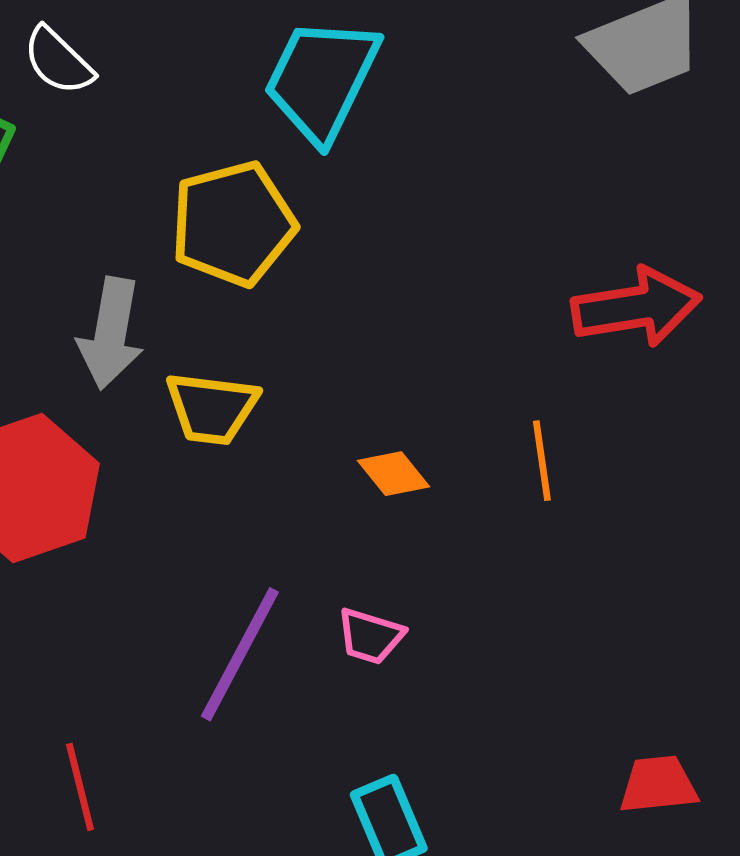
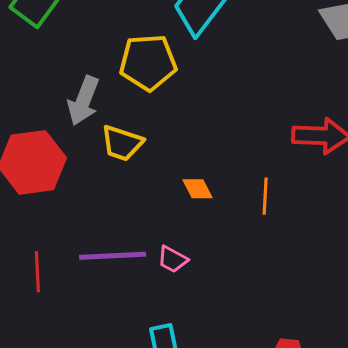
purple line: (240, 654) -> (113, 256), turned 48
red line: (80, 787) -> (37, 272), moved

